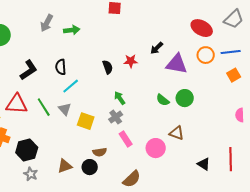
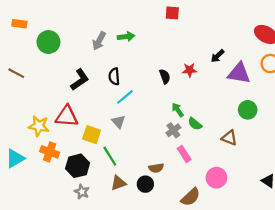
gray arrow: (47, 23) -> (99, 41), moved
green semicircle: (163, 100) -> (195, 124), moved
green line: (44, 107) -> (110, 156), moved
yellow square: (86, 121) -> (92, 135), moved
brown triangle: (177, 133) -> (229, 138), moved
pink circle: (156, 148) -> (216, 178), moved

